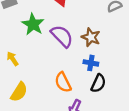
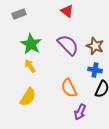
green star: (33, 24) -> (31, 44), moved
yellow arrow: (13, 59) -> (30, 66), moved

